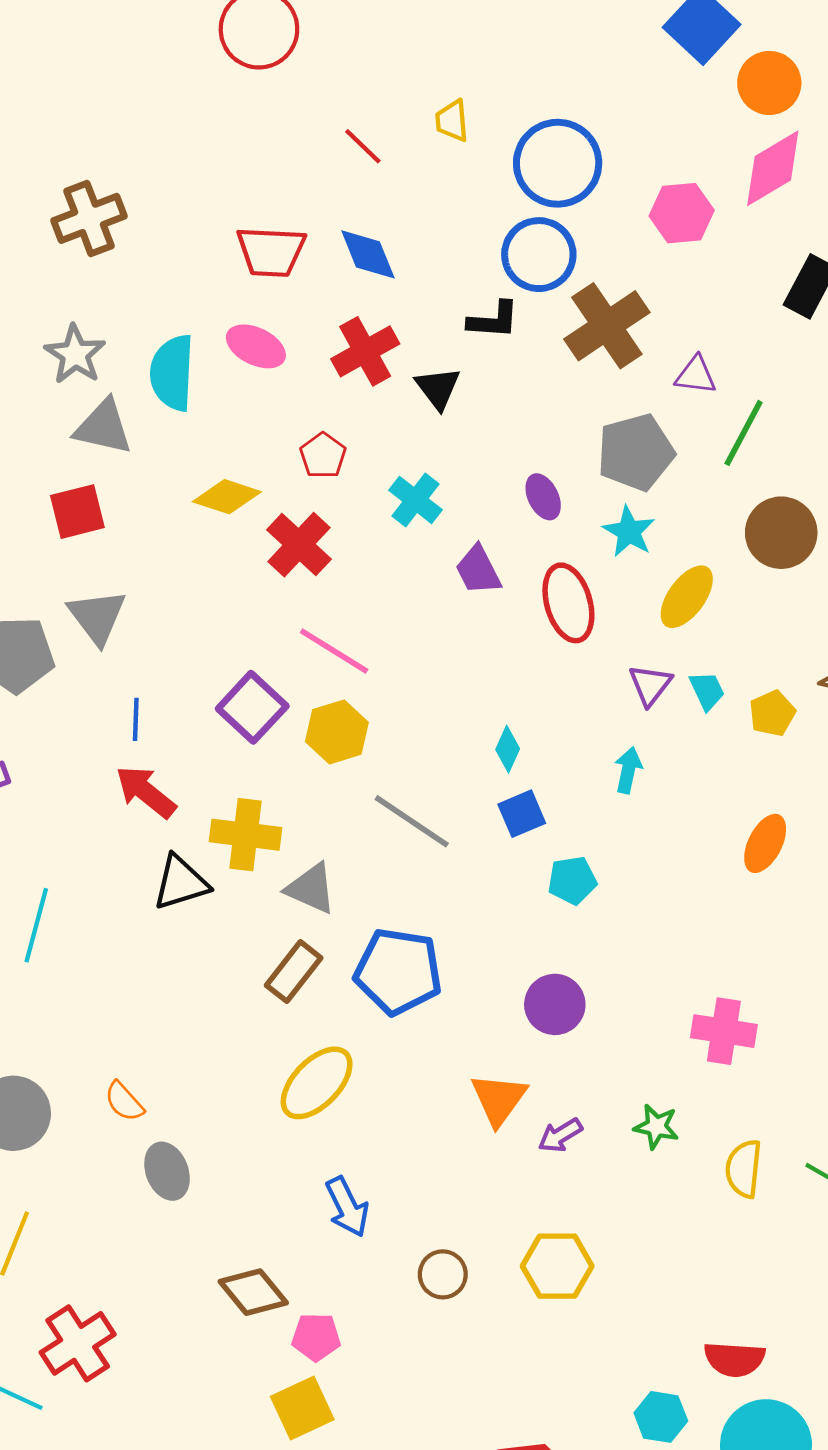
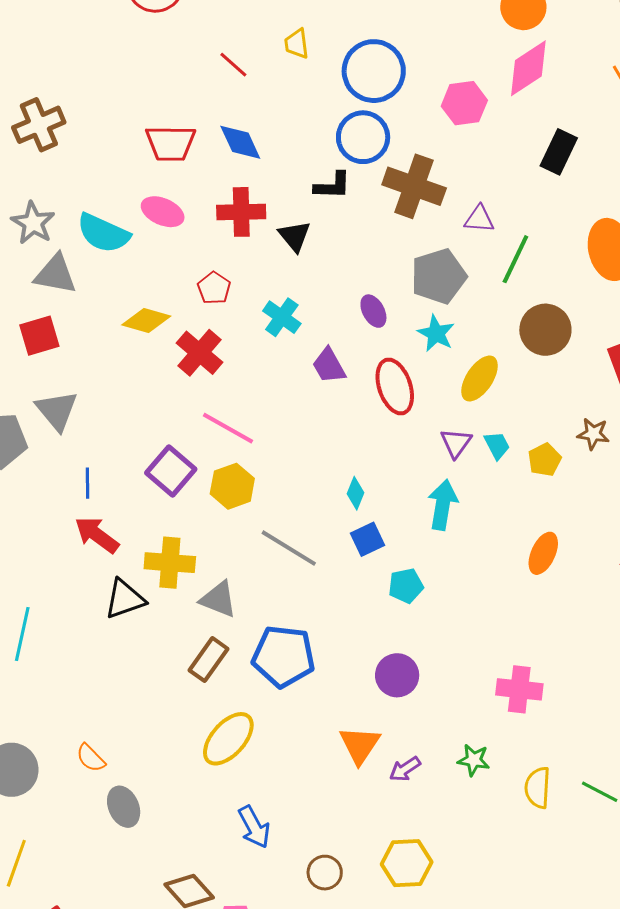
brown cross: (607, 326) -> (414, 186), turned -34
red cross: (365, 351) -> (241, 212), turned 30
cyan semicircle: (172, 373) -> (103, 233), turned -66
cyan arrow: (628, 770) -> (443, 505), size x1.5

